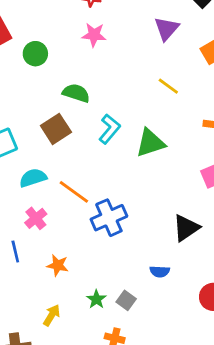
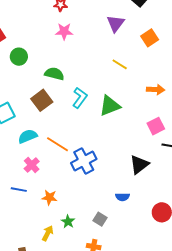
green circle: (35, 54) -> (19, 57), moved
blue line: (15, 251) -> (19, 190), turned -63
green star: (96, 299) -> (68, 222), moved

